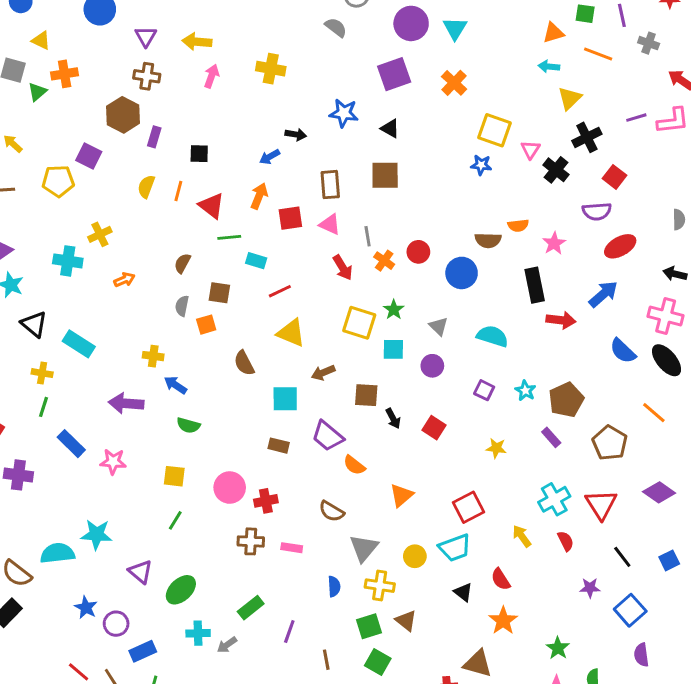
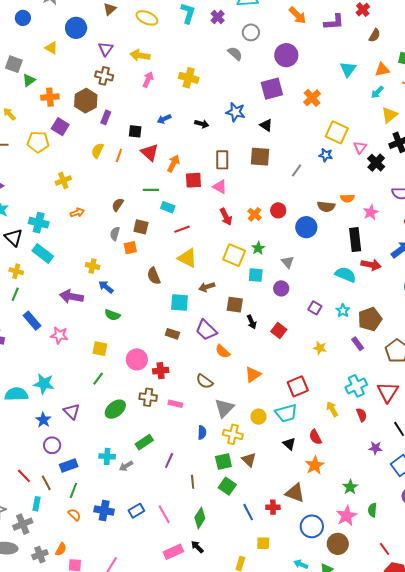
cyan triangle: (455, 28) -> (348, 69), moved
yellow triangle: (41, 41) -> (51, 48), moved
cyan arrow: (549, 67) -> (377, 92), turned -56
orange cross: (65, 74) -> (50, 97), moved
blue arrow: (270, 157) -> (164, 119), moved
red triangle: (212, 206) -> (150, 152), moved
gray line: (368, 236) -> (297, 170), moved, turned 40
cyan cross: (68, 261) -> (39, 223), moved
cyan semicircle: (493, 336) -> (346, 275), moved
green ellipse: (181, 590) -> (115, 409), moved
blue star: (86, 608) -> (43, 420), moved

